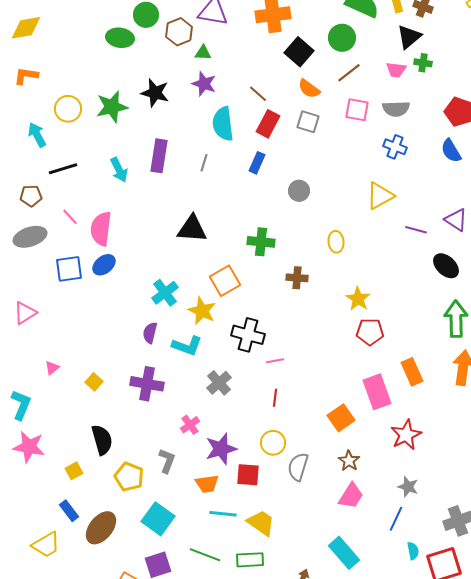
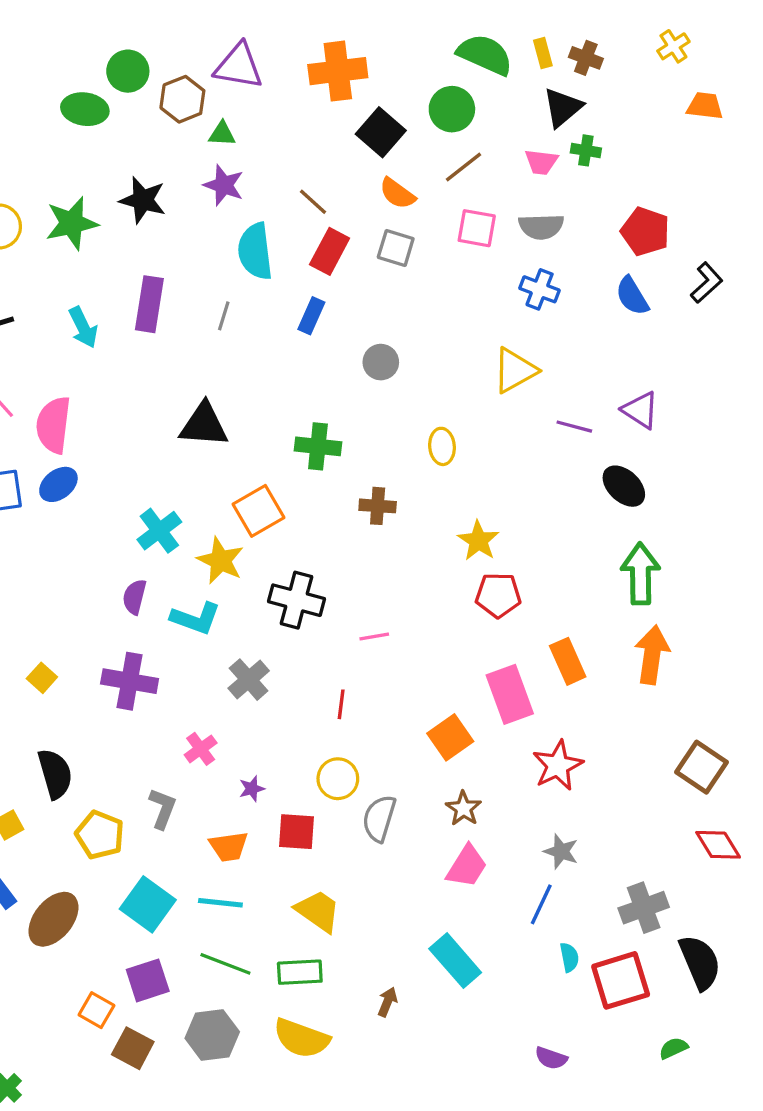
pink line: (275, 361) -> (374, 637), moved
purple star: (221, 449) -> (252, 789), size x0.5
cyan line: (223, 514) -> (220, 903), moved

